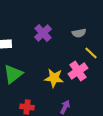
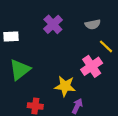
yellow star: (54, 78) -> (65, 86), moved

